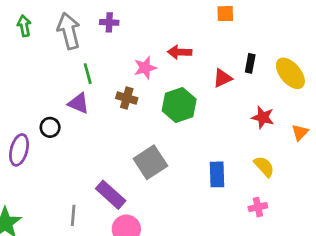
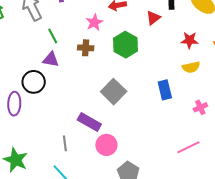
black circle: (50, 127) -> (34, 82), size x1.5
yellow semicircle: (264, 167) -> (191, 67), moved, turned 132

